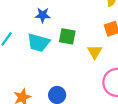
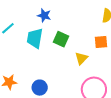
cyan trapezoid: (39, 43) -> (35, 38), turned 70

